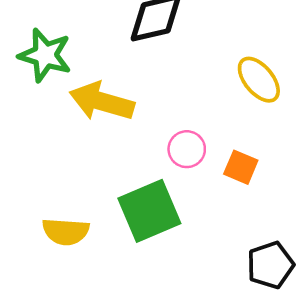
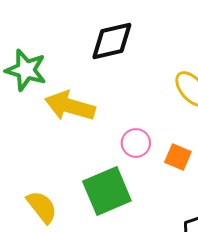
yellow semicircle: (66, 232) -> (42, 207), turned -132

